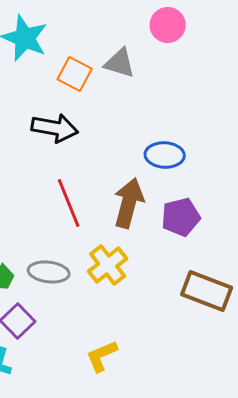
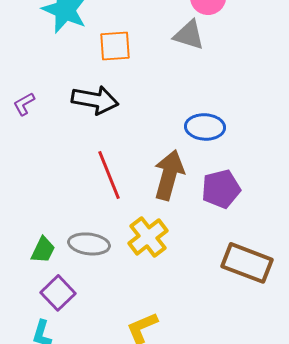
gray triangle: (120, 63) -> (189, 35), moved
orange square: (75, 74) -> (115, 46), turned -32

